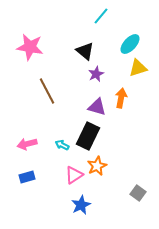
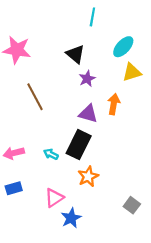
cyan line: (101, 16) -> (92, 17), turned -30
pink triangle: (74, 175) -> (54, 198), moved

